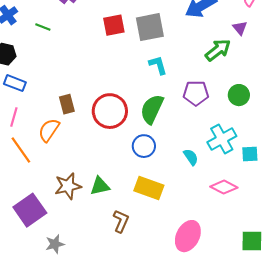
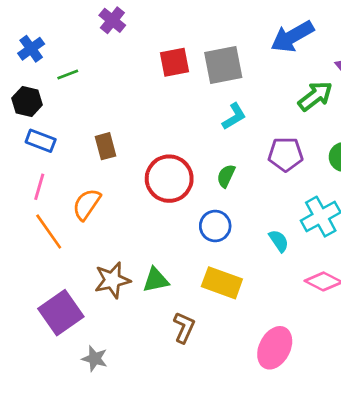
green line: (43, 27) -> (68, 74), moved, turned -42
cyan L-shape: (158, 65) -> (234, 116), turned 75
brown rectangle: (67, 104) -> (106, 146), moved
green semicircle: (152, 109) -> (226, 176), size x0.6
gray star: (55, 244) -> (95, 359), turned 30

